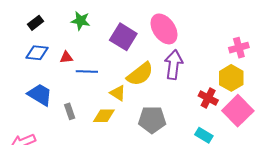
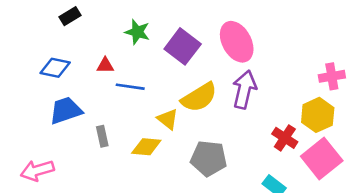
green star: (81, 21) -> (137, 32), moved
blue diamond: (37, 53) -> (55, 68), moved
blue trapezoid: (40, 95) -> (66, 110), turned -56

